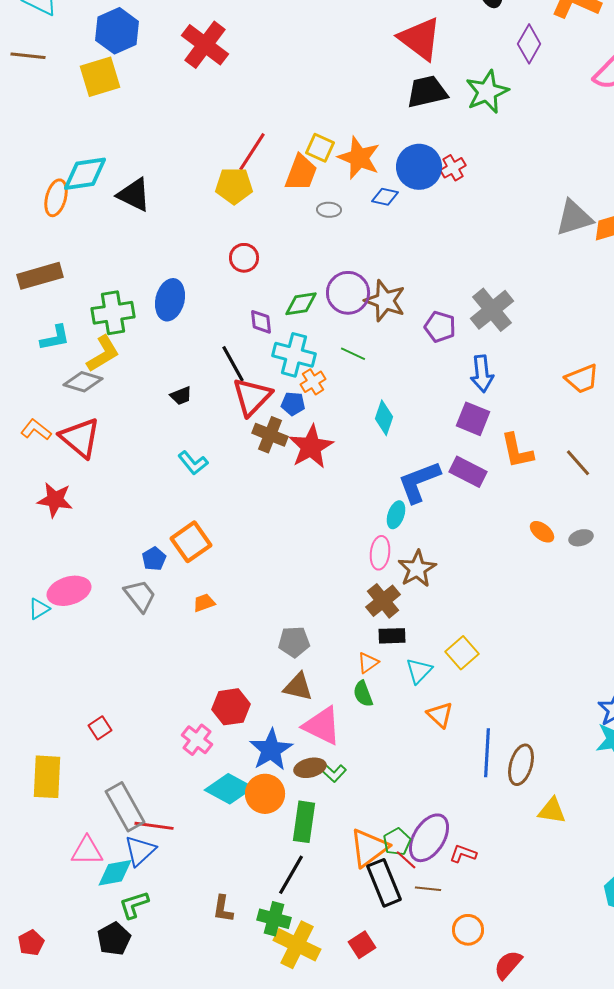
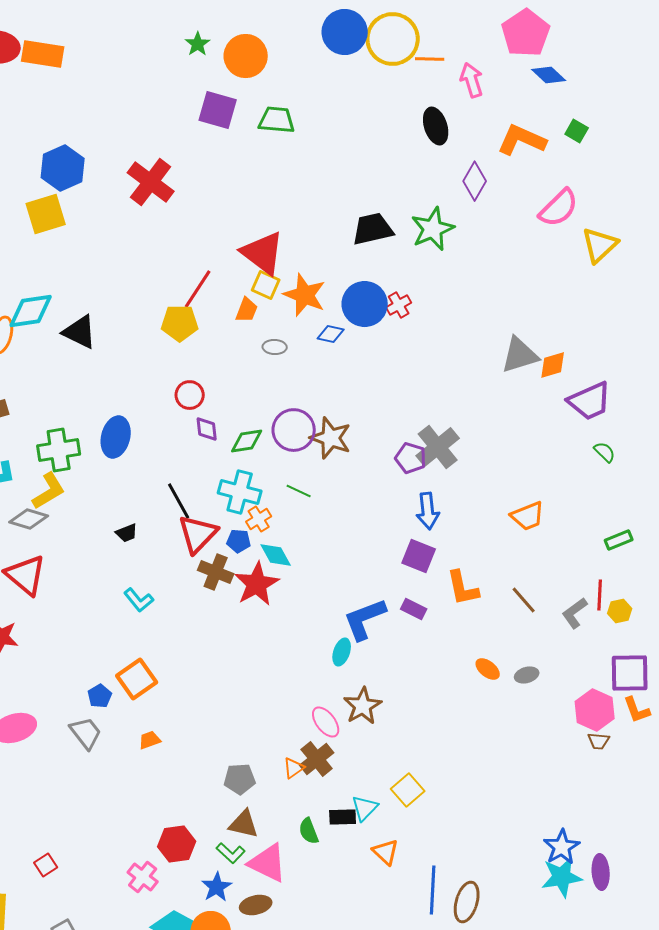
red triangle: (420, 39) -> (263, 253), moved
orange trapezoid: (301, 173) -> (247, 310), size x0.7
purple diamond: (261, 322) -> (207, 429), moved
purple pentagon: (440, 327) -> (411, 458), moved
cyan diamond: (384, 418) -> (276, 555), moved, turned -48
purple rectangle: (468, 472) -> (414, 609), size x0.7
pink ellipse: (380, 553) -> (326, 722), moved, turned -44
brown cross: (383, 601) -> (317, 759), moved
black rectangle: (392, 636) -> (343, 817), moved
orange triangle: (368, 663) -> (294, 768), moved
blue star: (271, 750) -> (217, 887), size x0.7
green L-shape: (332, 772) -> (231, 853), moved

